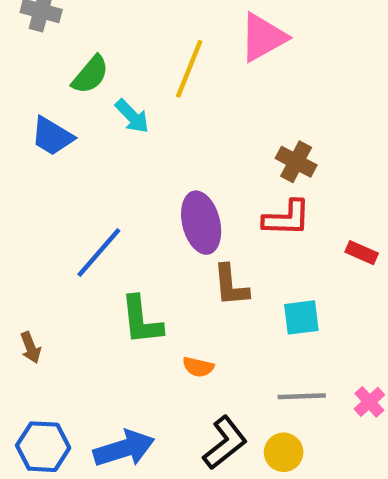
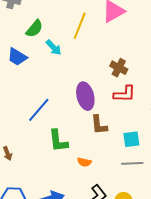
brown cross: (296, 162) -> (119, 68), moved
gray line: (302, 396) -> (132, 163), moved

